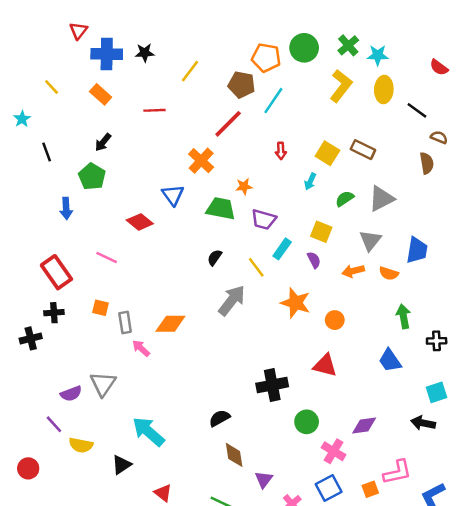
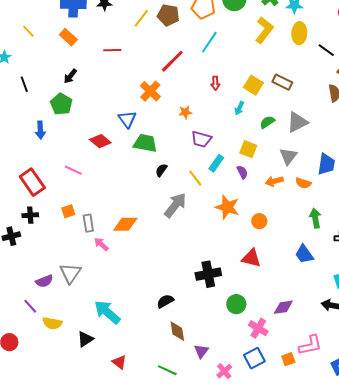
brown pentagon: (242, 85) -> (168, 15), moved
green trapezoid: (221, 208) -> (145, 143), moved
orange square: (101, 308) -> (68, 211), turned -32

